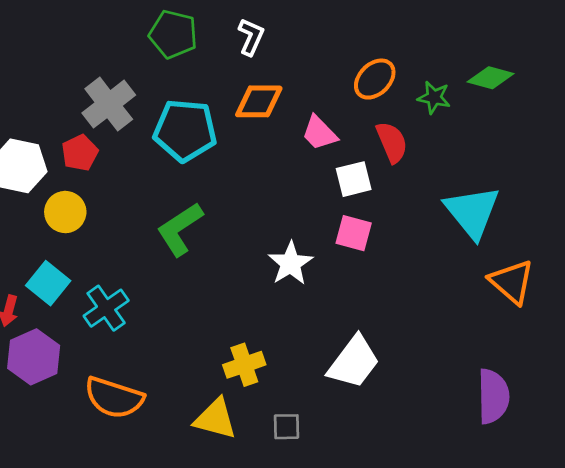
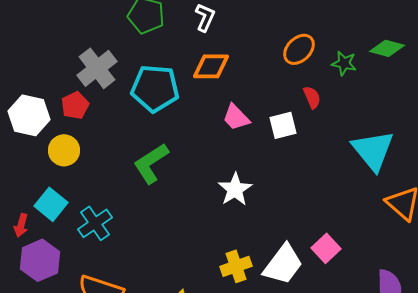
pink trapezoid: (319, 133) -> (236, 117), moved
red semicircle: (392, 142) -> (312, 97), size x0.7
pink square: (354, 233) -> (326, 248), moved, turned 32
yellow cross: (244, 365) -> (236, 266), moved

